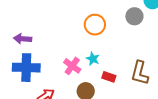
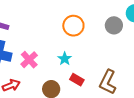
pink cross: (72, 66) -> (29, 60), moved

